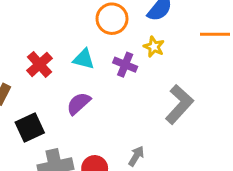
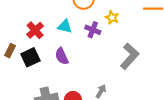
purple semicircle: (79, 103) -> (62, 56), turned -72
black square: (30, 128) -> (30, 57), moved

